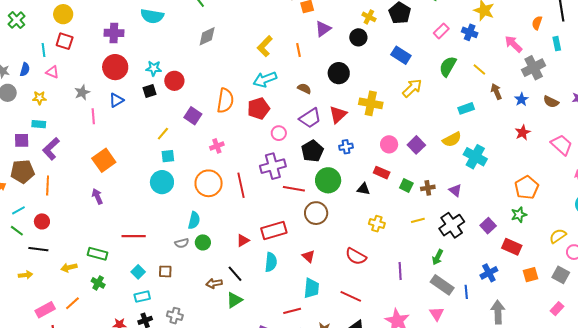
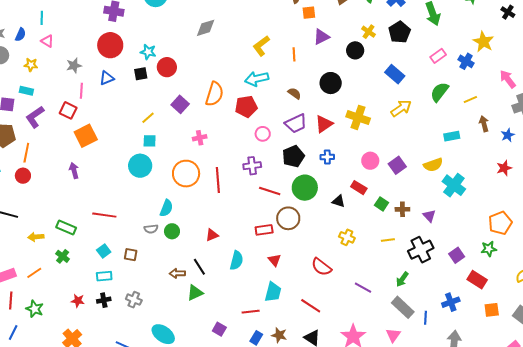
red square: (65, 41) -> (68, 110), moved
yellow line: (479, 69) -> (470, 99), turned -72
purple cross: (273, 166) -> (252, 166), size x0.7
red circle: (42, 221) -> (23, 176), moved
red rectangle: (274, 230) -> (264, 230), moved, size x0.7
purple line: (400, 271) -> (363, 288), turned -66

